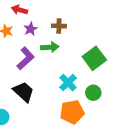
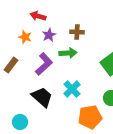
cyan cross: (68, 83) -> (72, 89), moved

